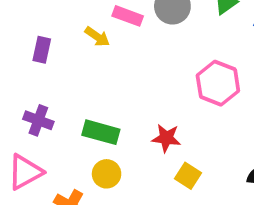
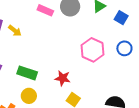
yellow arrow: (97, 37) -> (15, 31), moved

